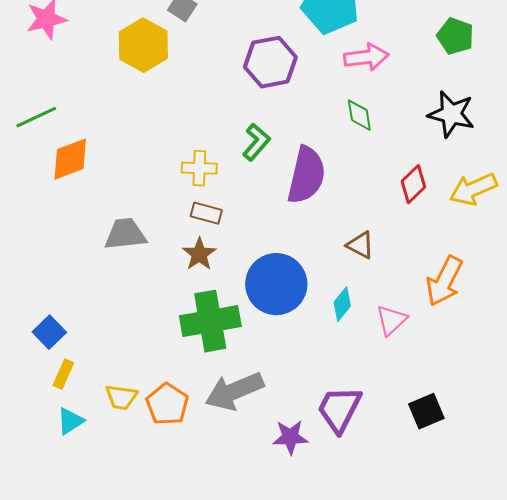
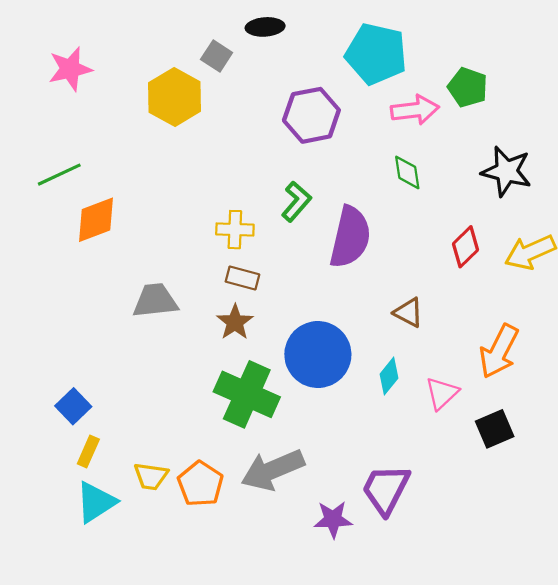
green pentagon: (455, 36) -> (468, 87), moved
green cross: (210, 321) -> (247, 394), turned 34
black square: (426, 411) -> (495, 429), moved
cyan triangle: (70, 421) -> (96, 502), size x1.4

